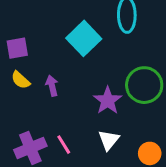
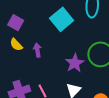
purple square: (17, 48) -> (16, 23), turned 35

